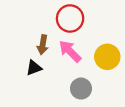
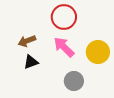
brown arrow: (43, 45) -> (27, 41), moved, turned 60

